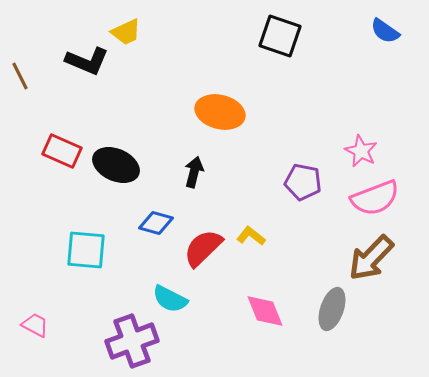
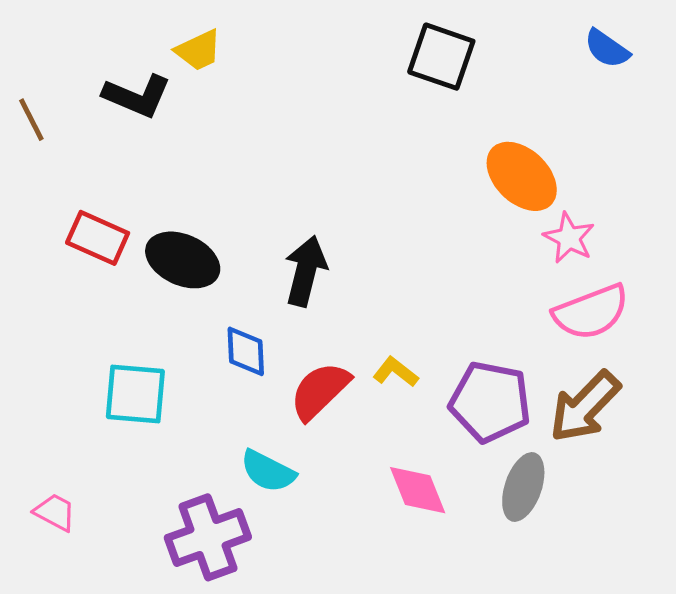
orange ellipse: (220, 112) -> (522, 176), moved, turned 30
black arrow: (194, 172) -> (306, 271), size x1.4
purple pentagon: (303, 182) -> (490, 402), moved, size x1.4
blue diamond: (156, 223) -> (246, 351), turned 72

